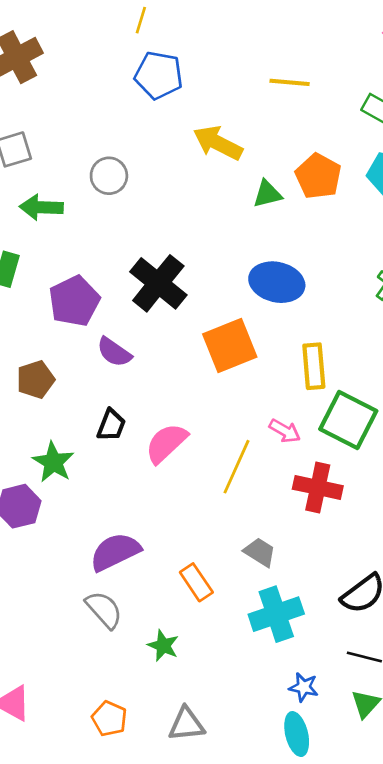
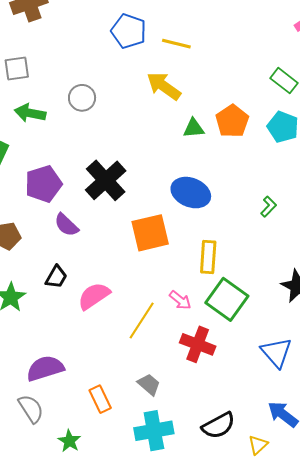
yellow line: (290, 82) -> (176, 44), moved

